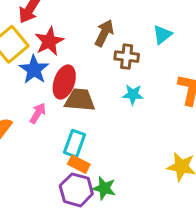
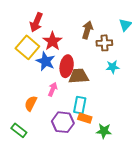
purple hexagon: (76, 190) -> (63, 122), moved

